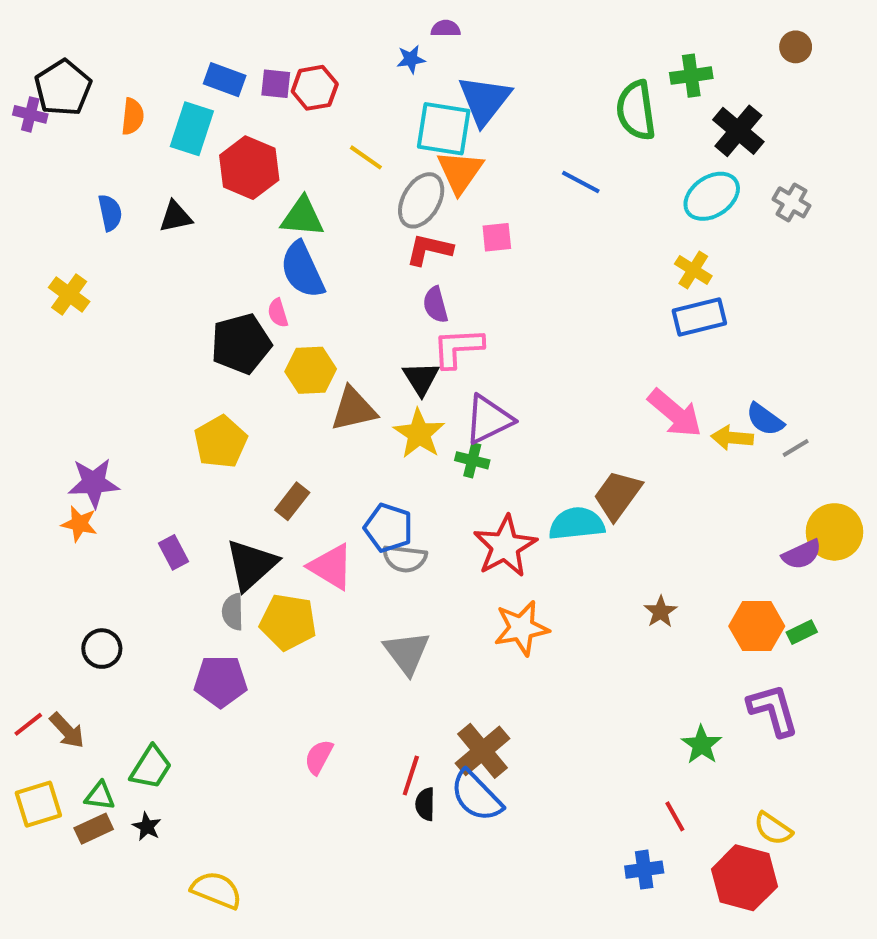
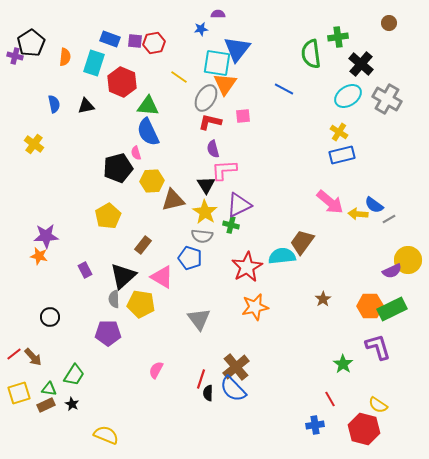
gray cross: (792, 202) -> (387, 99), size x1.6
gray semicircle: (405, 559) -> (202, 236), moved
green rectangle: (802, 632) -> (392, 309), size x2.0

